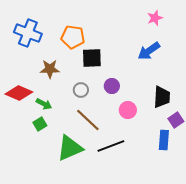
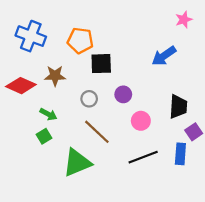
pink star: (155, 18) -> (184, 20), moved
red diamond: (19, 93) -> (21, 86), moved
black line: (111, 146) -> (143, 157), moved

